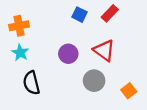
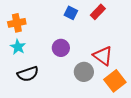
red triangle: (104, 50) -> (103, 56), moved
black semicircle: (31, 83) -> (28, 74), turned -95
orange square: (129, 91) -> (115, 81), size x1.5

